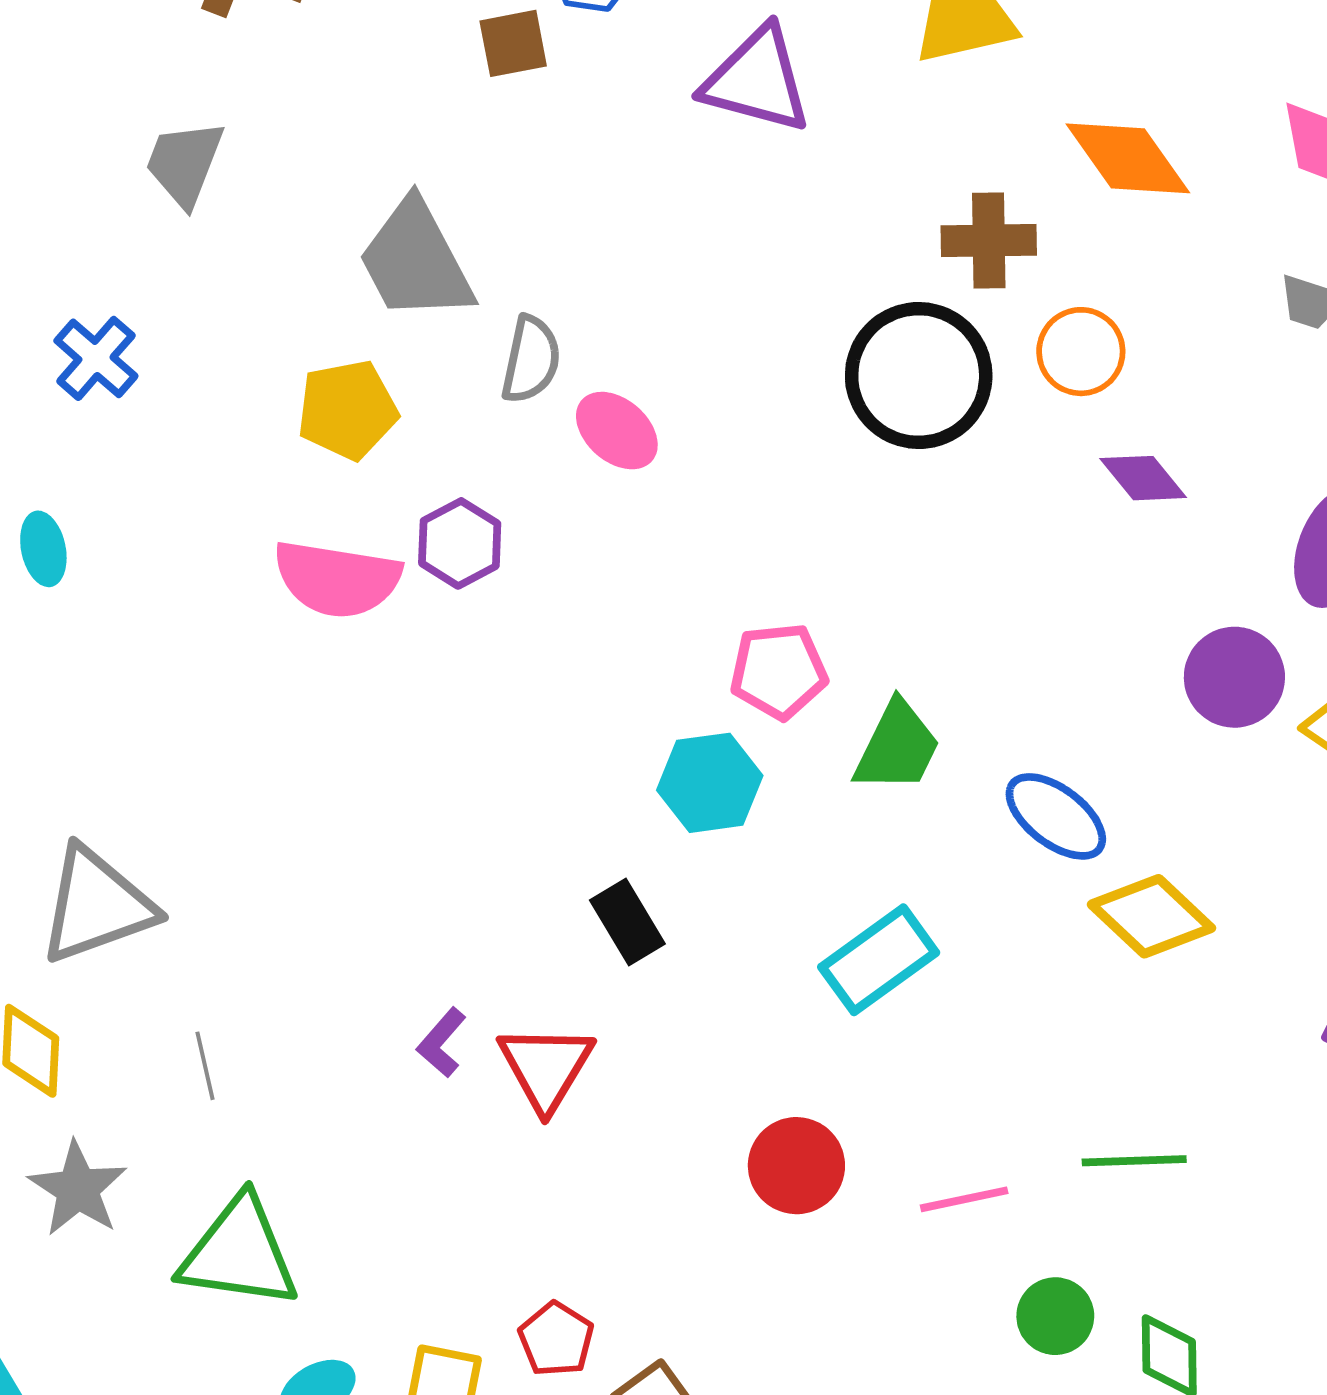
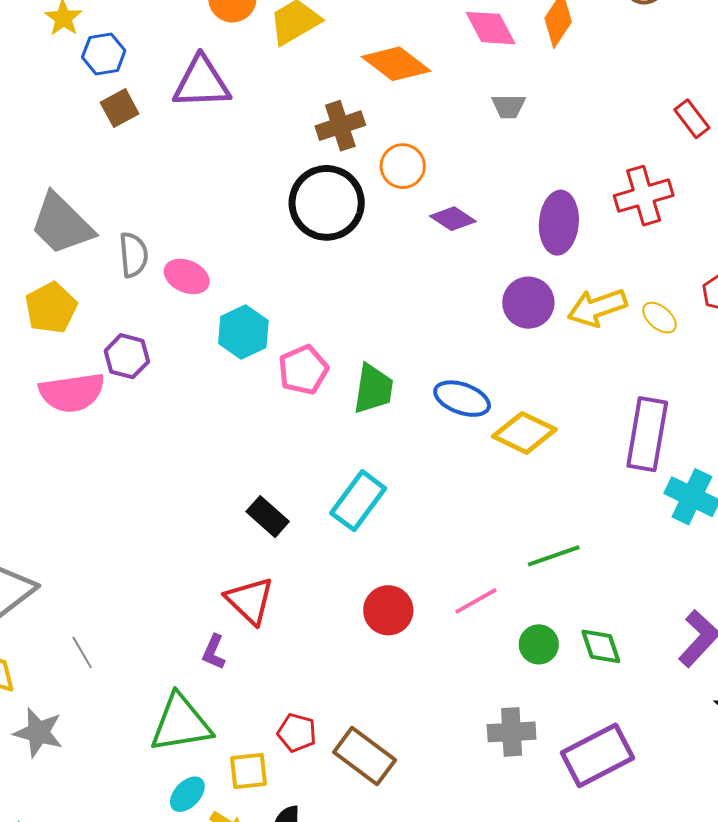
brown square: (513, 43) -> (120, 108), moved
cyan hexagon: (710, 783) -> (243, 332), moved
cyan rectangle: (879, 960) -> (358, 501), moved
purple L-shape: (442, 1043) -> (214, 652), moved
green triangle: (239, 1253) -> (181, 723), moved

